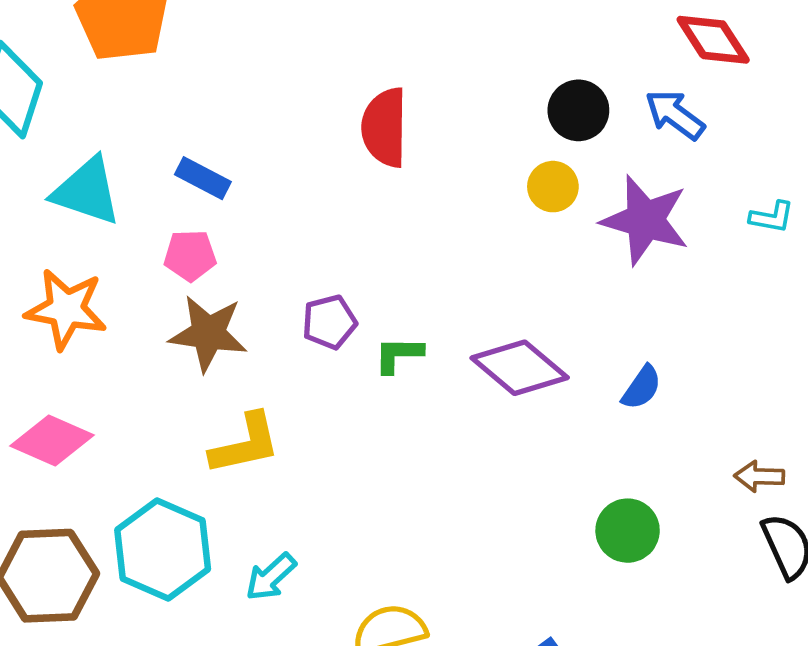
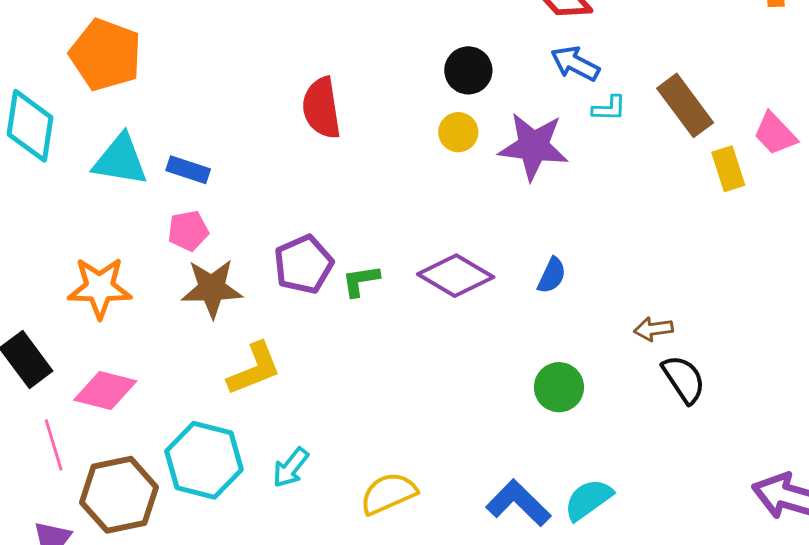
blue arrow: (675, 115) -> (575, 63), moved
cyan triangle: (87, 191) -> (120, 160), moved
cyan L-shape: (772, 217) -> (609, 108), moved
purple pentagon: (329, 322) -> (304, 264), size x1.4

